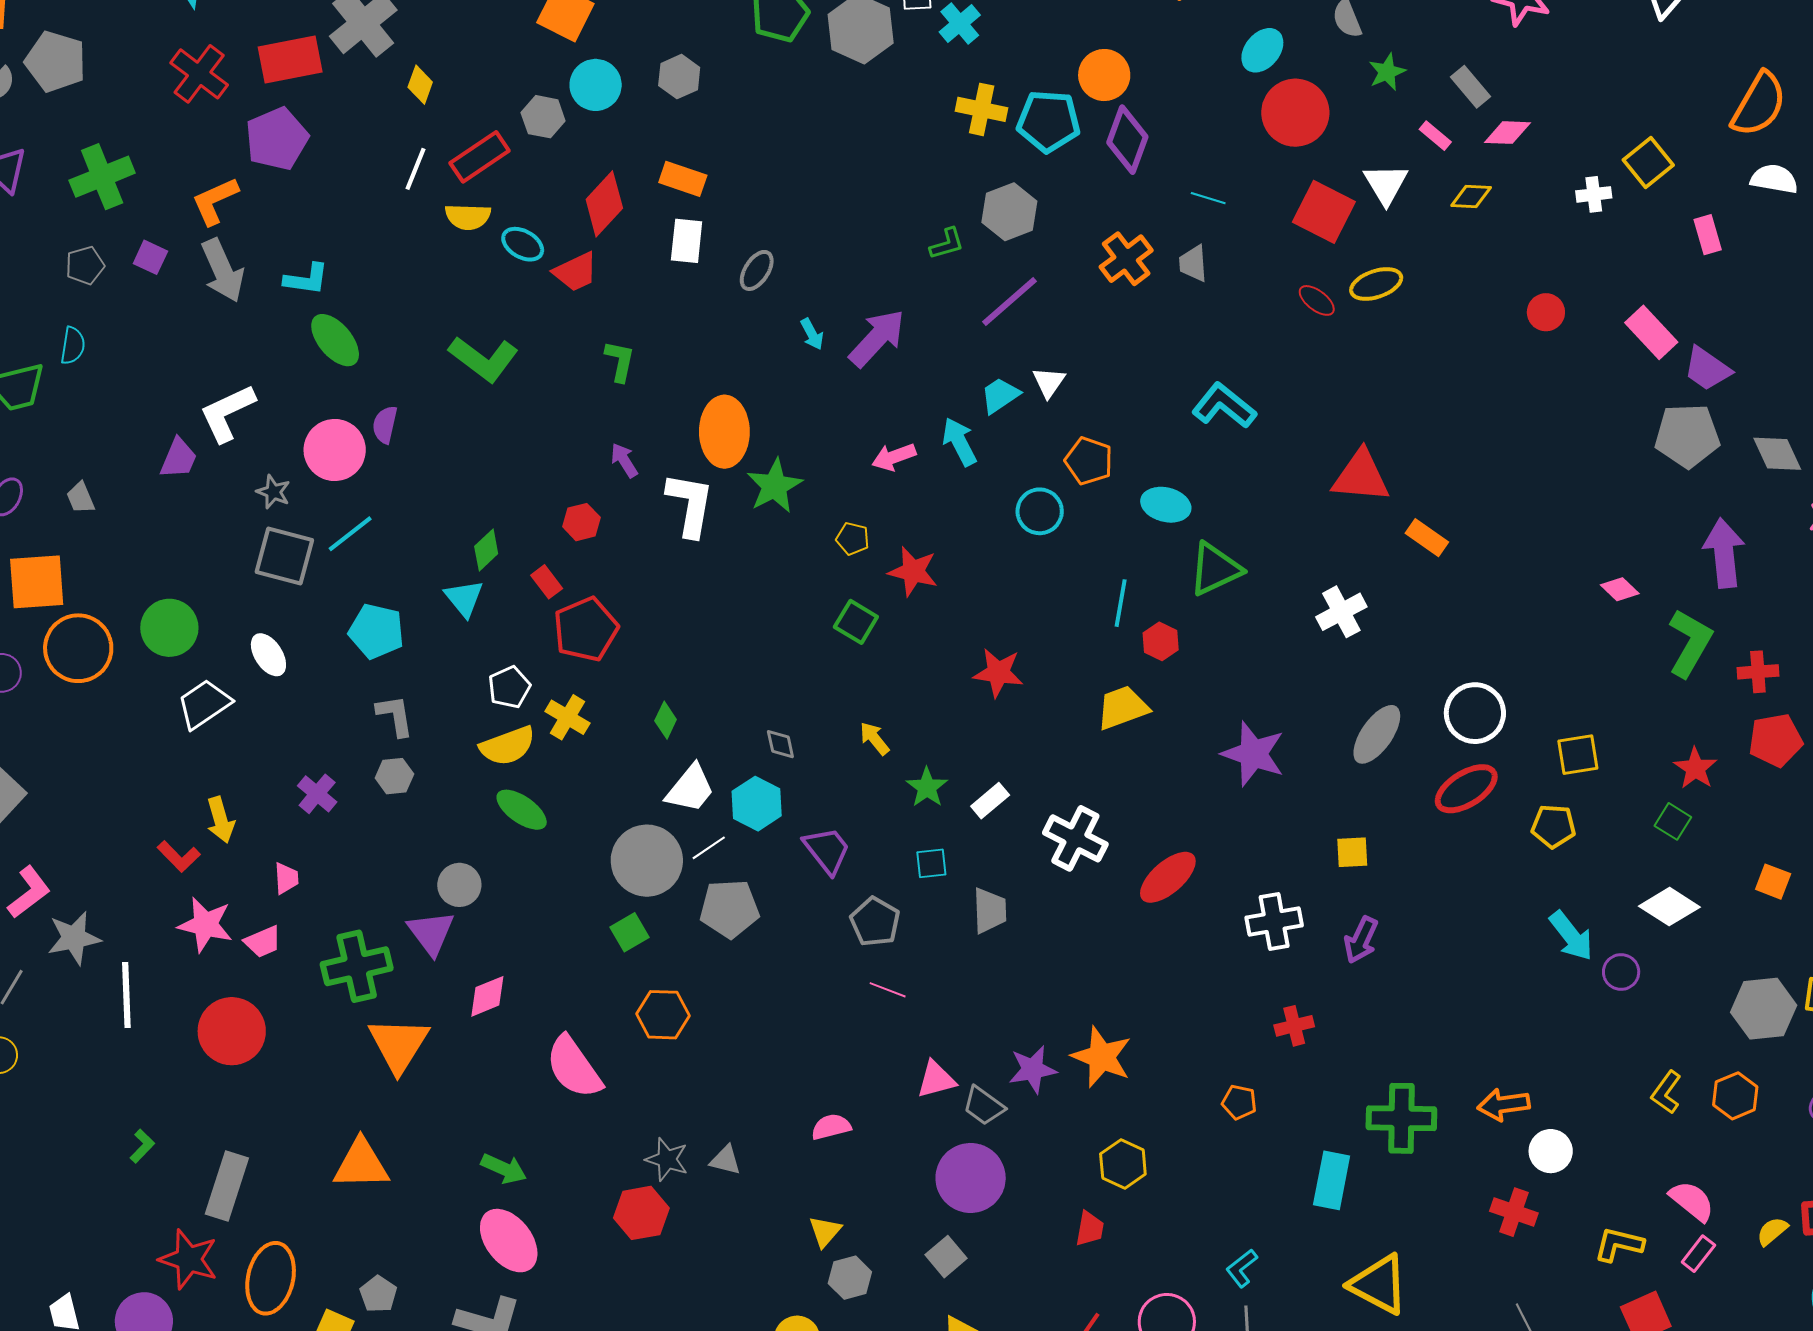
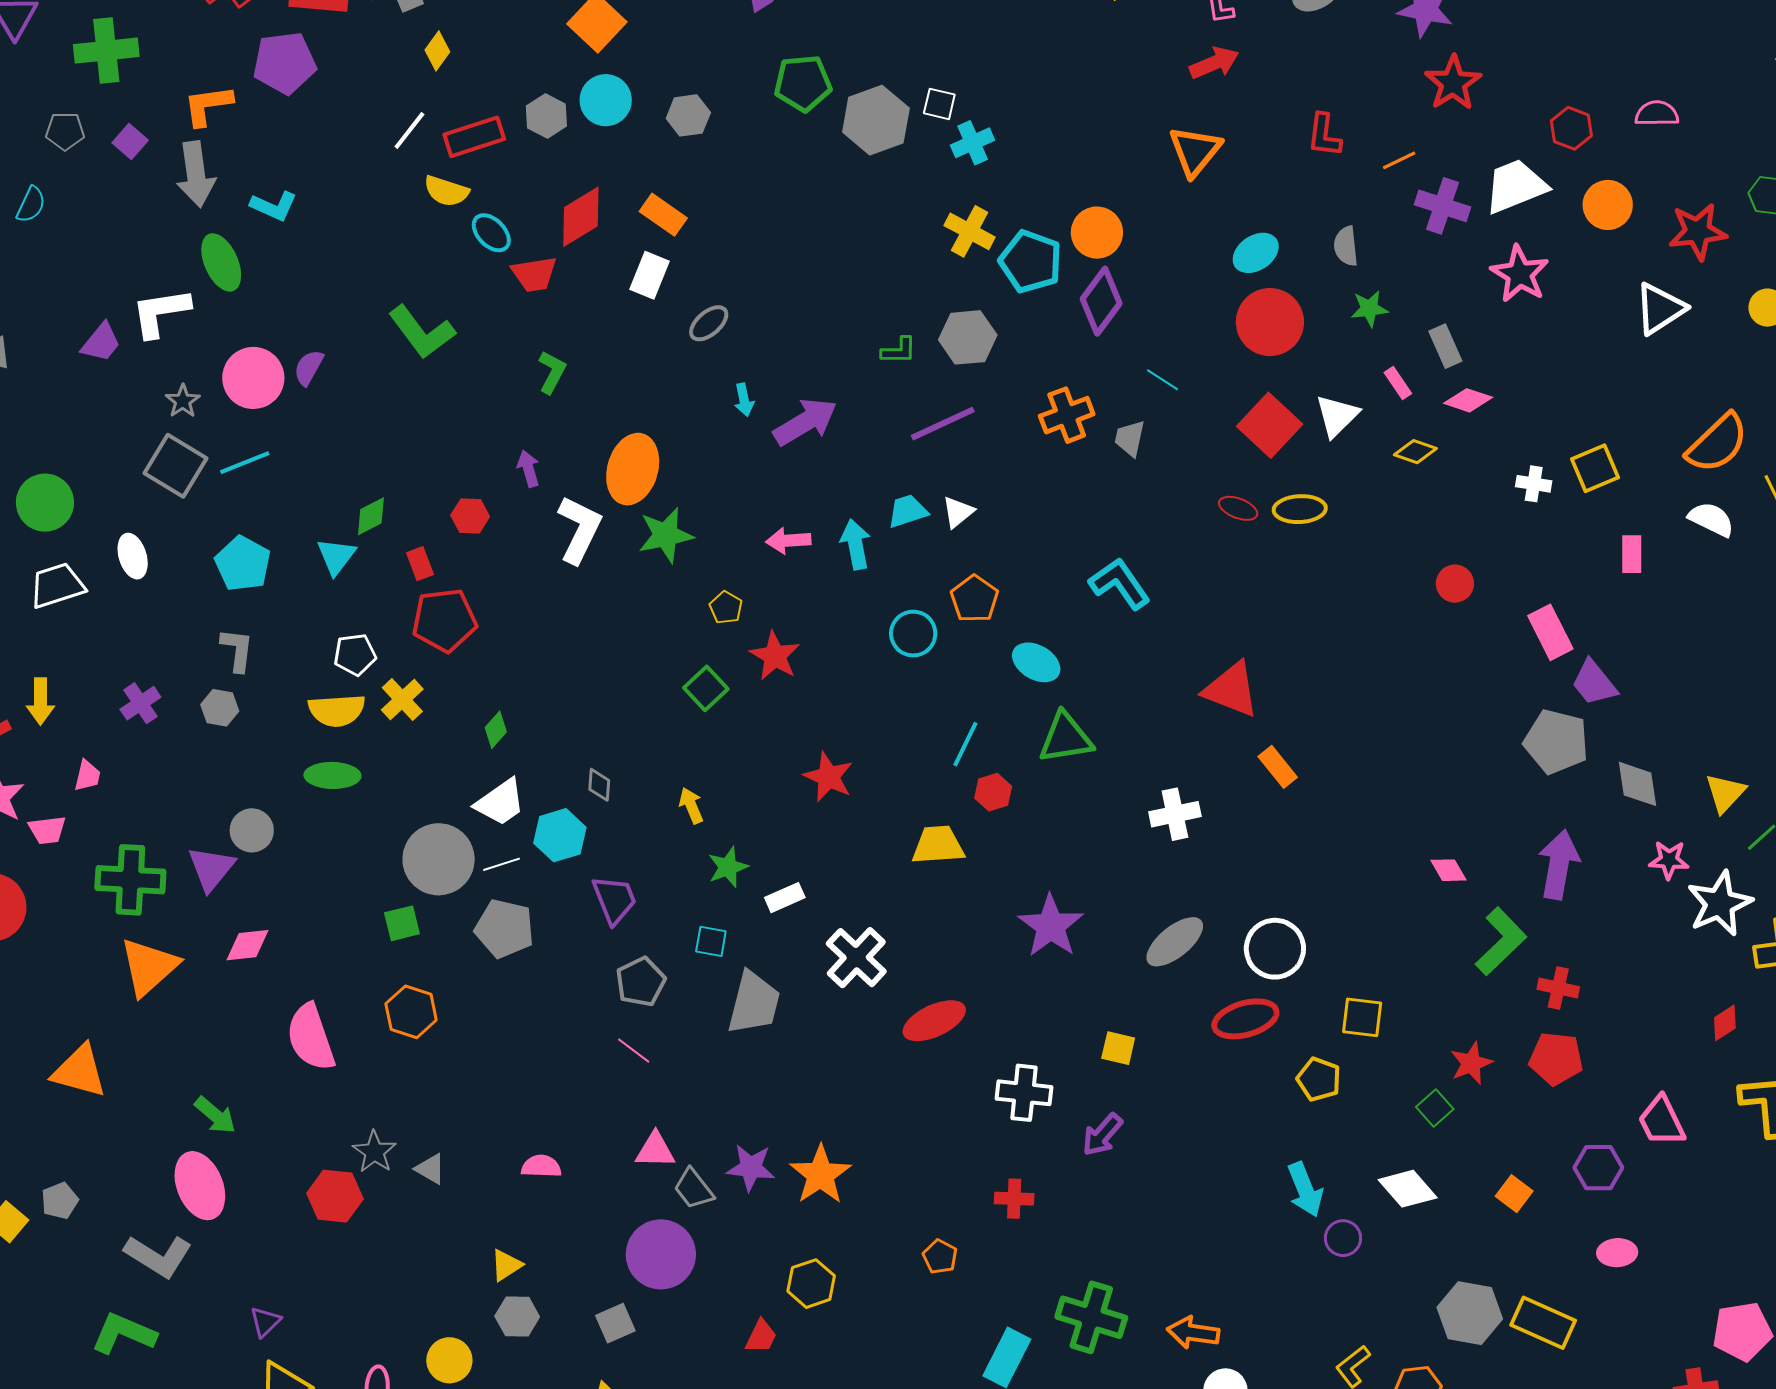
red ellipse: (1317, 300) -> (1238, 508), turned -33
green ellipse: (335, 340) -> (221, 262), moved
green ellipse: (522, 810) -> (332, 775), turned -50
gray trapezoid: (990, 911) -> (754, 1003), size x1.4

